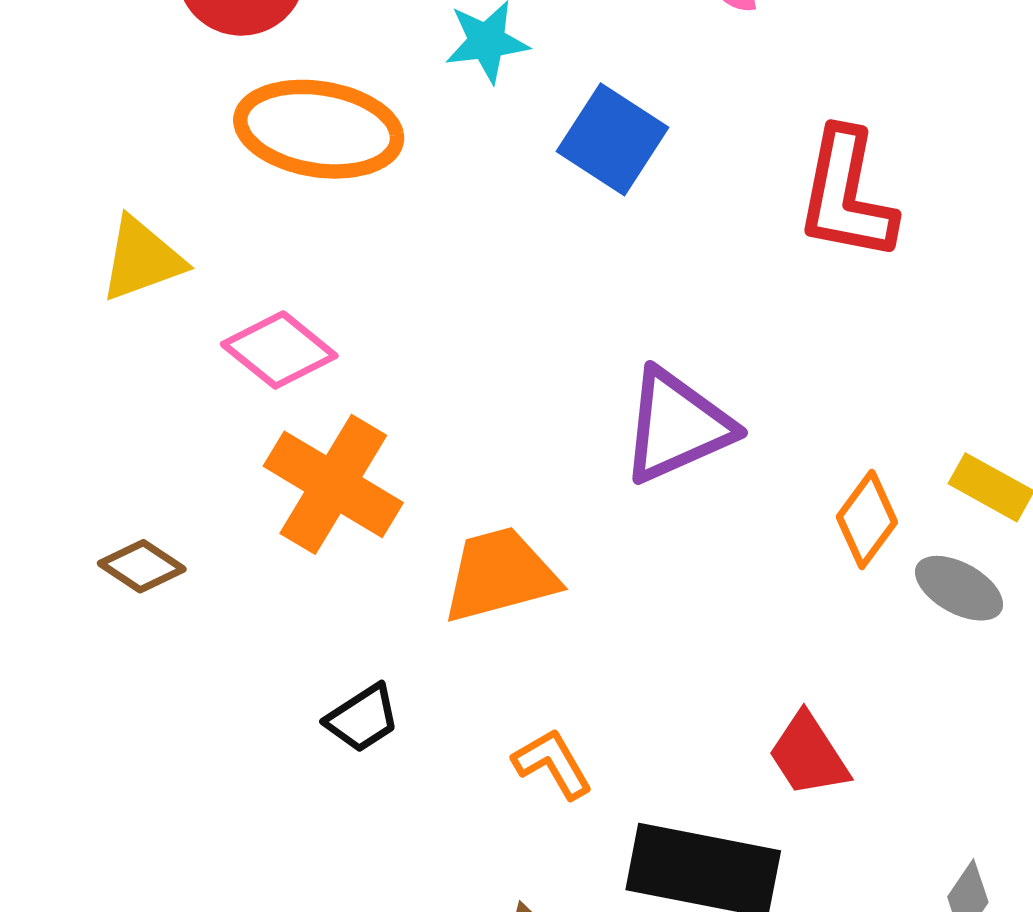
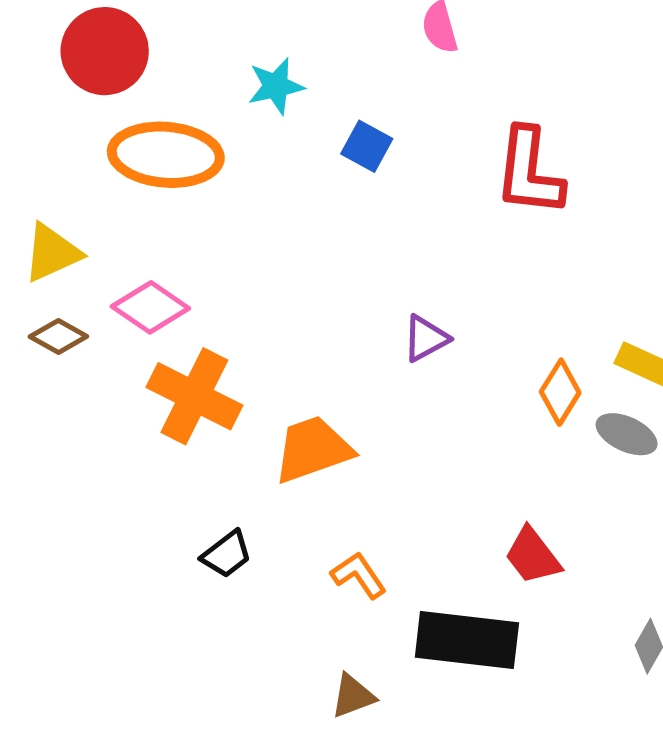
blue square: (613, 139) -> (367, 146), size x0.7
purple triangle: (677, 426) -> (426, 338), size x0.6
brown diamond: (142, 566) -> (58, 337), moved

